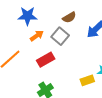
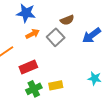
red rectangle: (46, 60) -> (28, 67), moved
yellow rectangle: (87, 80) -> (56, 85), moved

